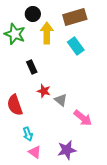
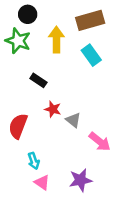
black circle: (33, 14) -> (28, 14), moved
black rectangle: (32, 67) -> (38, 80), turned -32
red semicircle: (15, 105) -> (18, 126), turned 40

